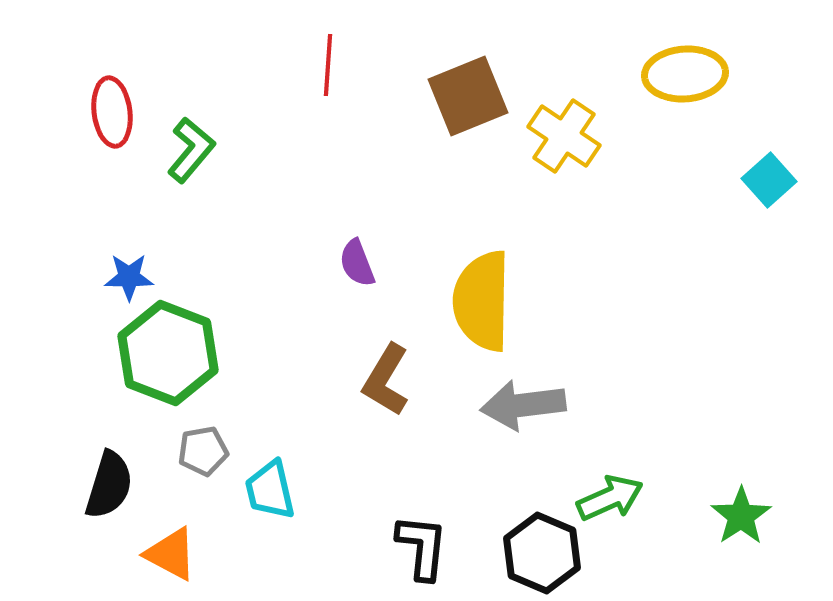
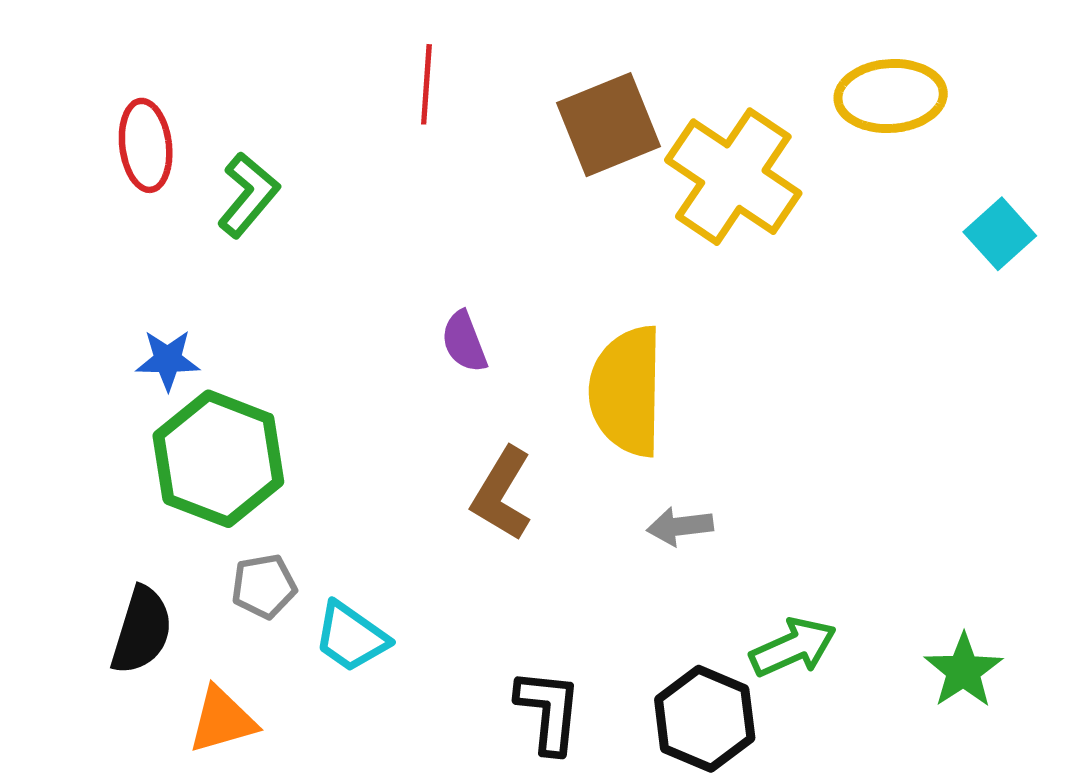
yellow cross: (564, 136) -> (733, 177), size x1.4
gray arrow: (523, 405) -> (680, 526), size x0.6
cyan trapezoid: (270, 490) -> (351, 637), turned -42
orange triangle: (171, 554) -> (222, 720), turned -44

